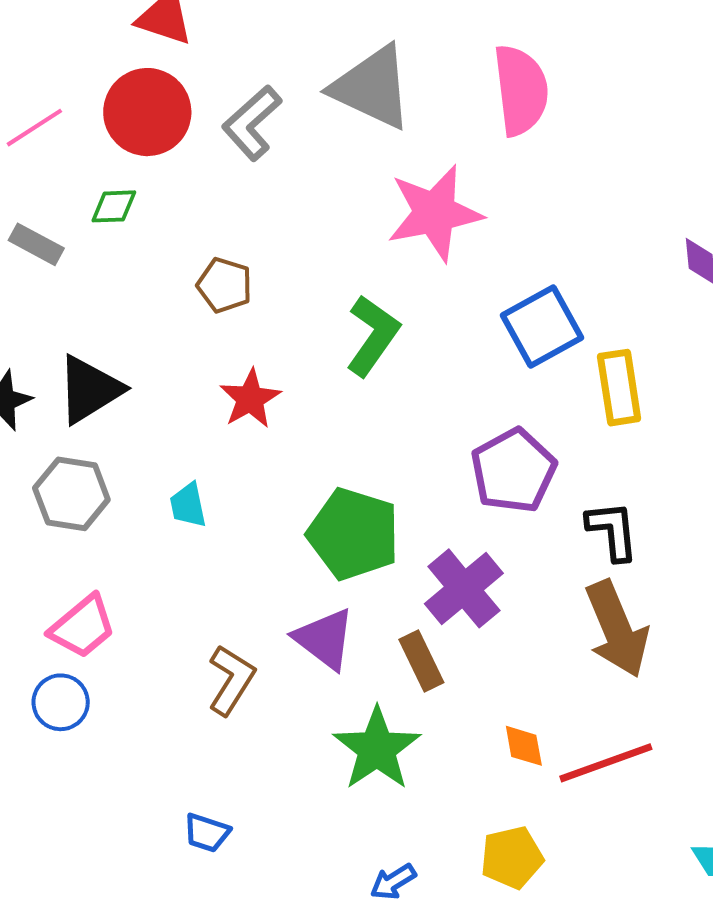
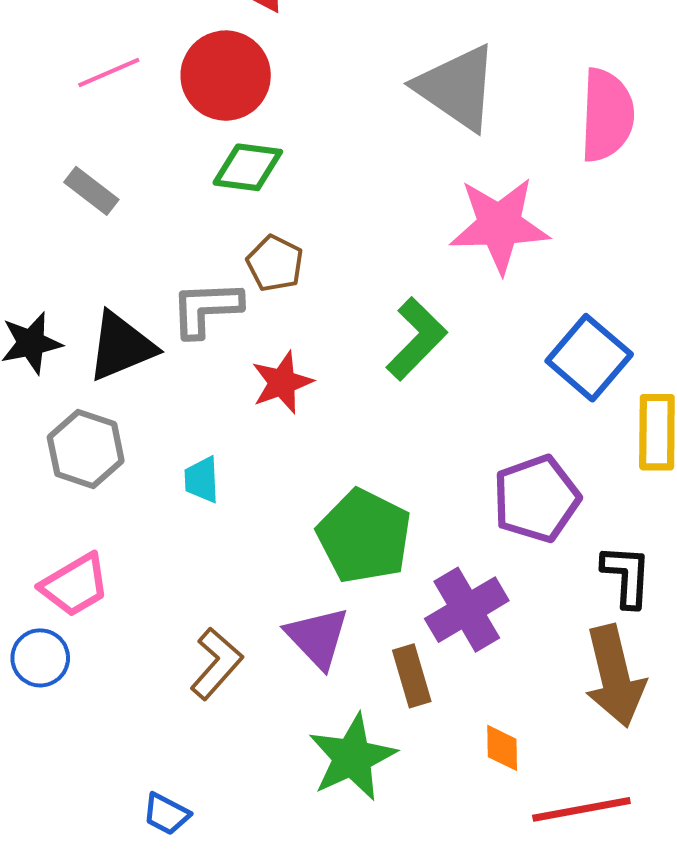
gray L-shape: (252, 123) -> (206, 309), moved, turned 30
green diamond: (114, 206) -> (248, 167), moved, size x1.4
blue square: (542, 326) -> (589, 358), turned -30
orange diamond: (524, 746) -> (502, 748), moved

